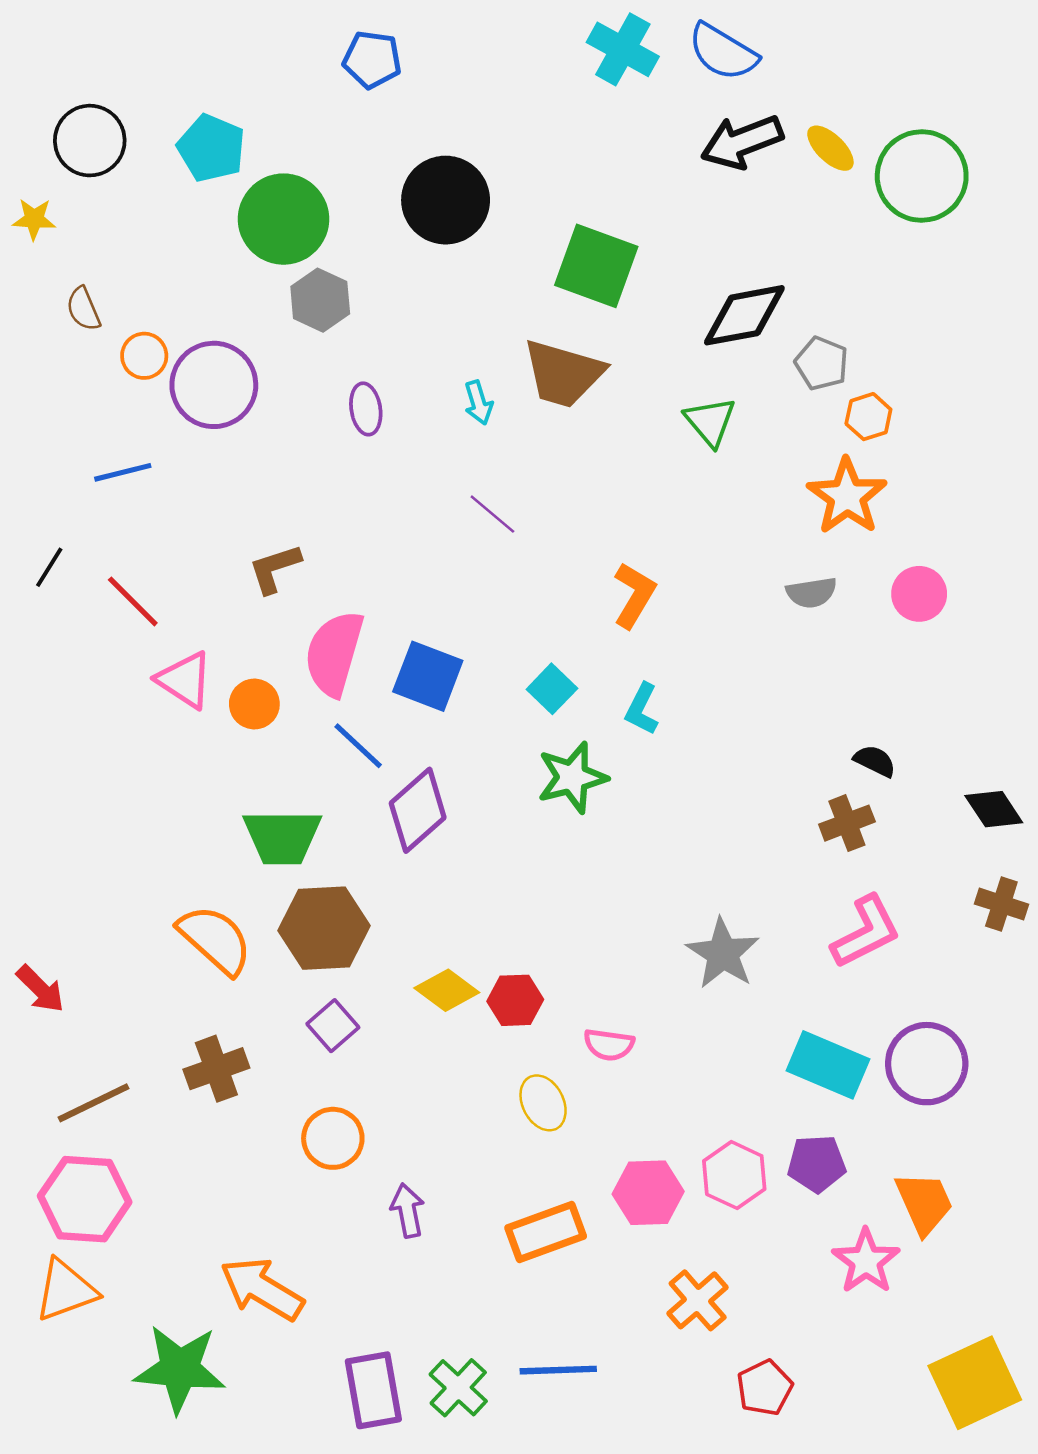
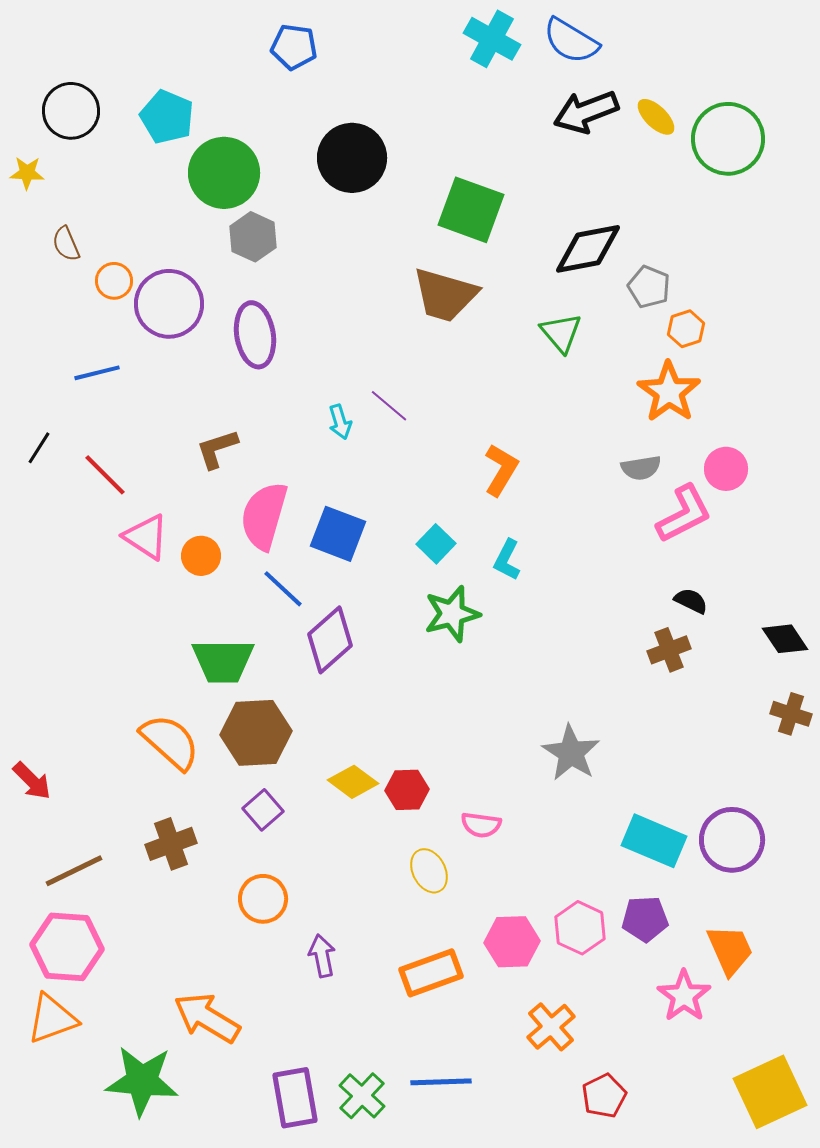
cyan arrow: (478, 403) -> (340, 422), moved
purple ellipse: (366, 409) -> (255, 335), moved, size x1.6
pink L-shape: (866, 932) -> (684, 514), moved

